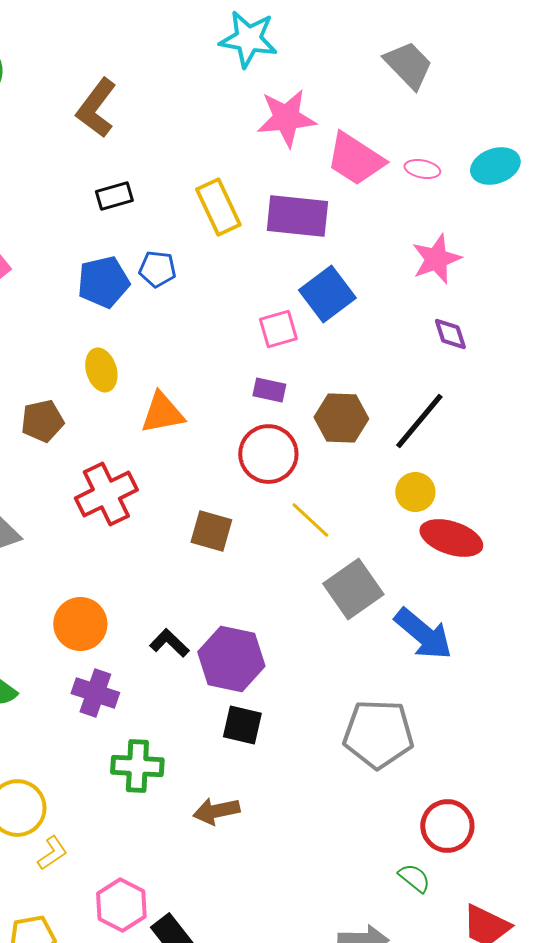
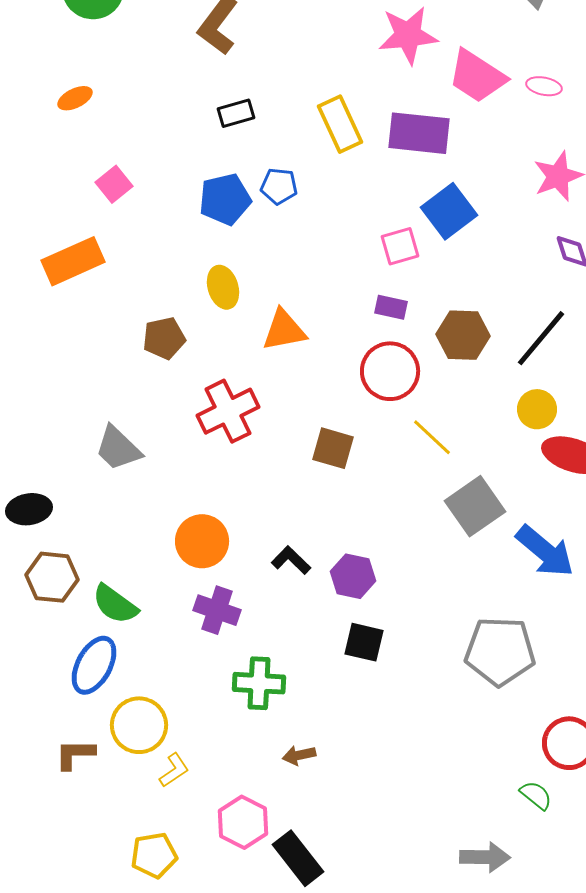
purple hexagon: (231, 659) -> (353, 576), size x0.7
brown arrow: (216, 811) -> (299, 755), moved, size x0.7

